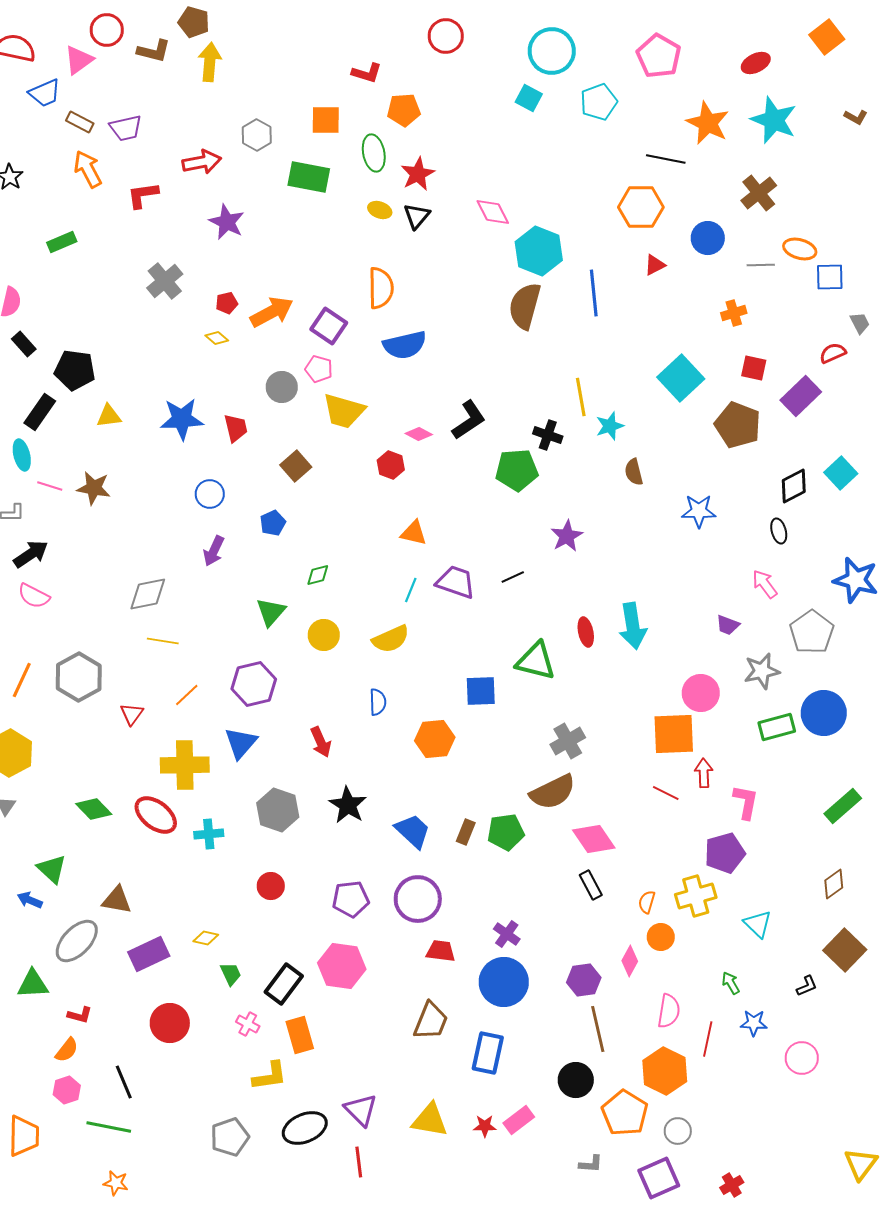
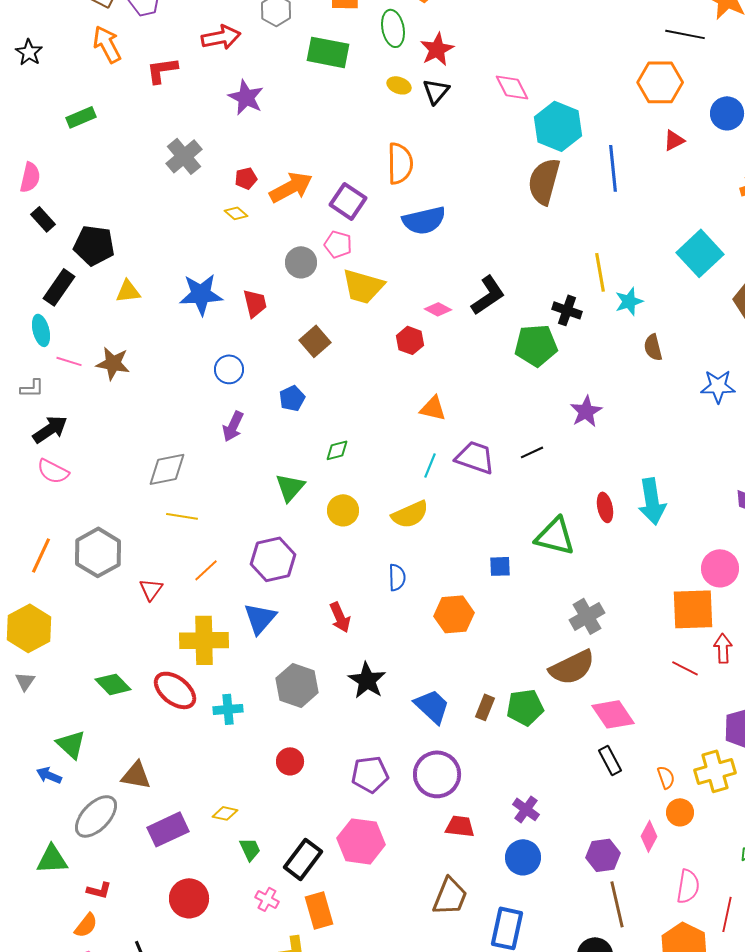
blue square: (481, 691) -> (500, 566), size x0.7
orange semicircle: (647, 902) -> (666, 777), turned 145
blue circle: (504, 982) -> (523, 857), size x0.7

